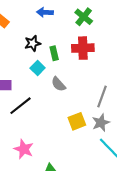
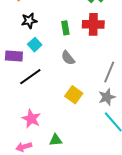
black star: (33, 43) -> (29, 21), moved
cyan square: (38, 68) -> (35, 45), moved
yellow square: (77, 121) -> (74, 95), moved, turned -36

